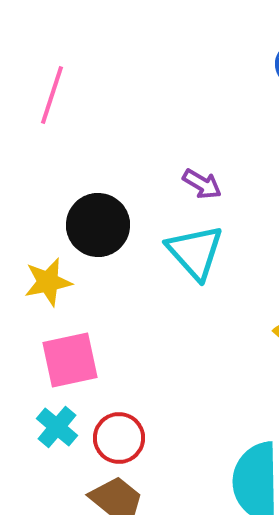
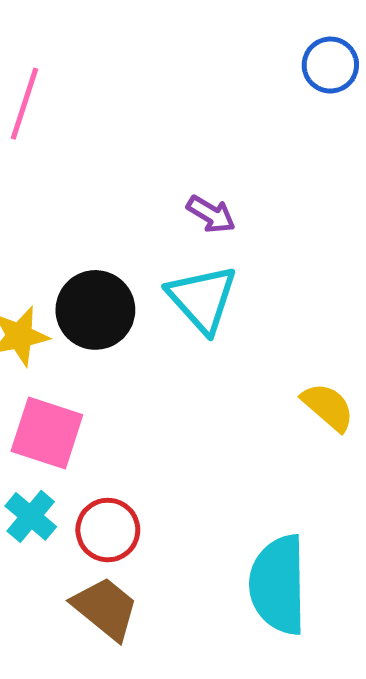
black circle: (98, 225) -> (95, 310), moved
pink square: (70, 360) -> (47, 433), turned 30

